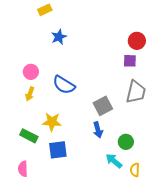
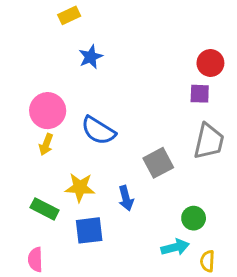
pink circle: (31, 72) -> (48, 111), size x1.5
blue arrow: (98, 130) -> (126, 198), moved
cyan arrow: (114, 161) -> (175, 247), turned 126

